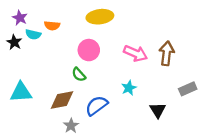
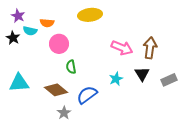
pink circle: (89, 50) -> (59, 44), moved
green semicircle: (79, 74) -> (71, 67), turned 32
brown diamond: (62, 100) -> (56, 90), turned 50
black triangle: (158, 110) -> (142, 74), moved

